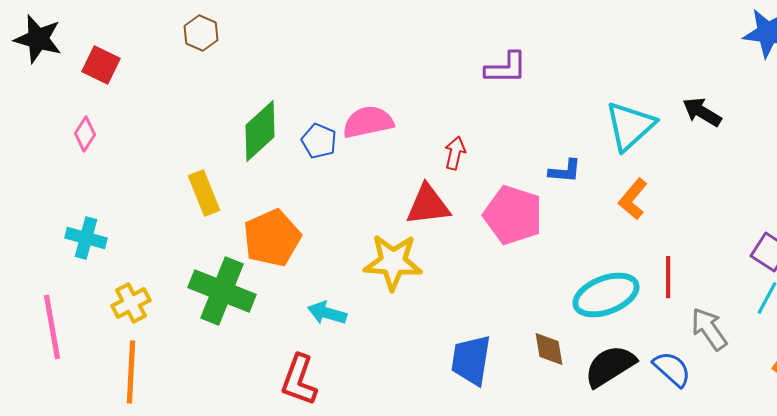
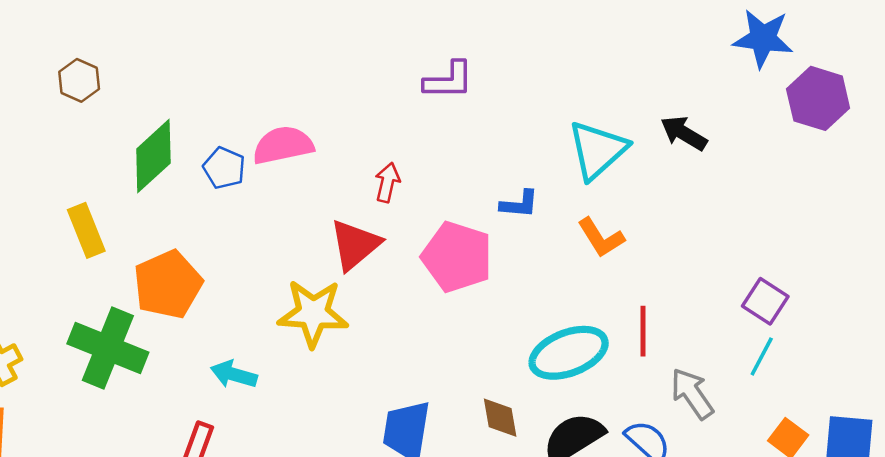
brown hexagon: (201, 33) -> (79, 80), moved
orange L-shape: (633, 199) -> (601, 238), turned -72
red triangle: (428, 205) -> (355, 245), turned -33

